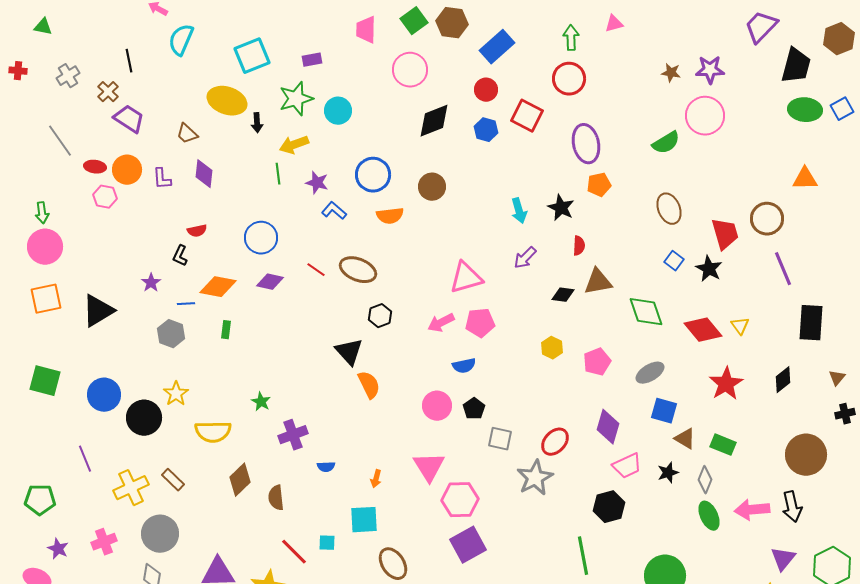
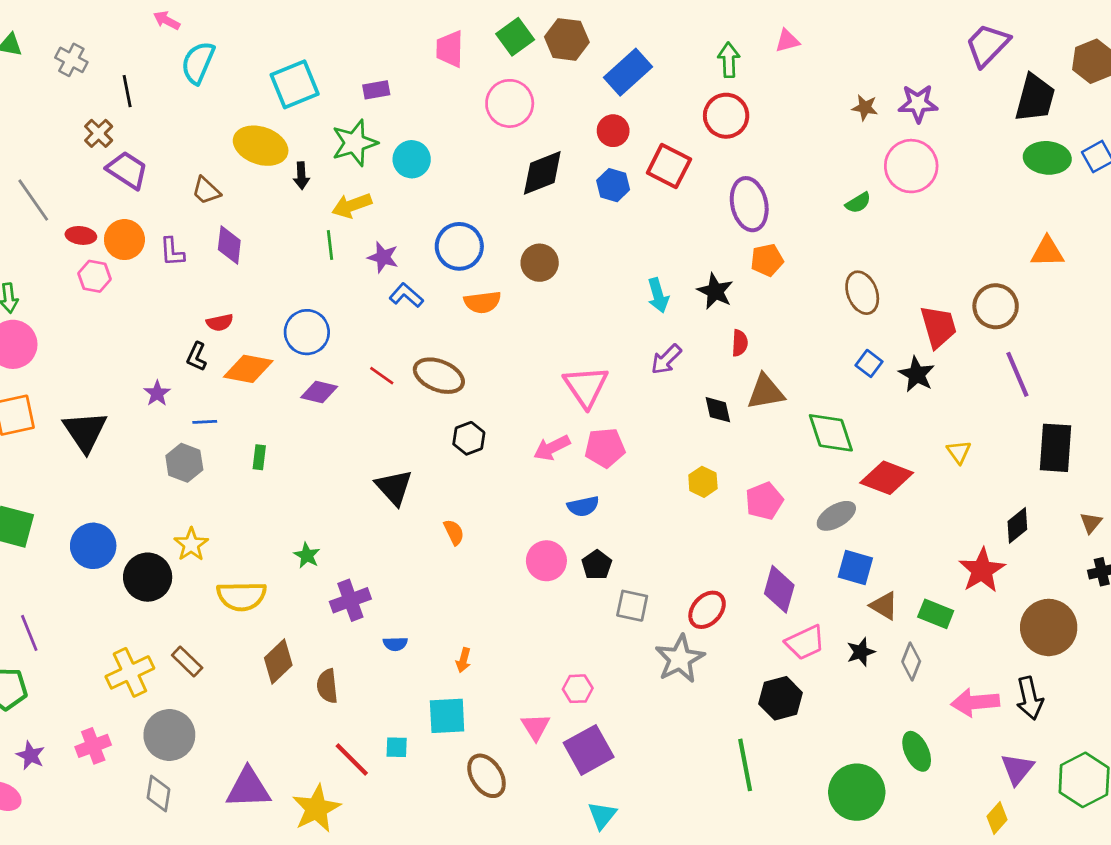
gray cross: (68, 76) -> (71, 60), moved, turned -30
green semicircle: (666, 143) -> (858, 203), size x0.7
pink triangle: (466, 278) -> (586, 387), turned -48
orange diamond: (218, 287) -> (248, 369), moved
black diamond: (563, 295) -> (718, 410), turned 70
black triangle: (98, 311) -> (85, 431), turned -33
red diamond: (703, 330) -> (887, 478), moved, turned -30
black triangle: (349, 352) -> (394, 487), moved
red star: (726, 384) -> (982, 570), moved
orange semicircle: (369, 385) -> (454, 532), size x0.7
purple line: (85, 459) -> (29, 633), moved
pink triangle: (429, 467) -> (536, 727), moved, size x0.7
pink hexagon: (460, 500) -> (578, 689), size x0.6
green ellipse: (709, 516) -> (917, 751), moved

